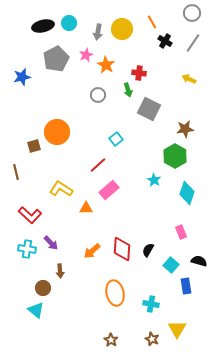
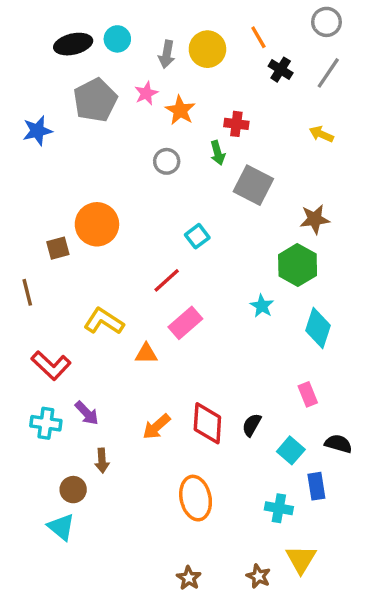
cyan cross: (151, 304) -> (279, 508), moved

